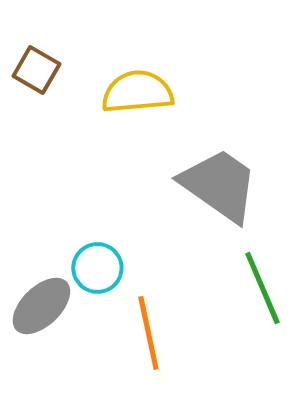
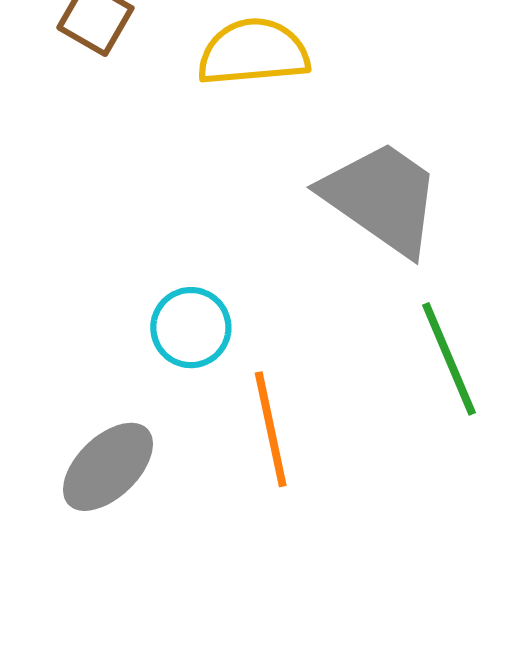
gray ellipse: (41, 306) -> (108, 467), moved

